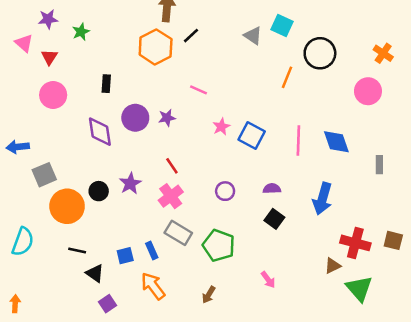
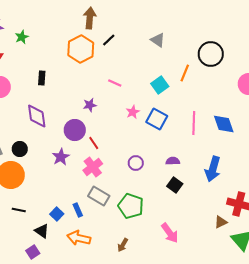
cyan square: (282, 25) -> (160, 85), moved, turned 30
purple circle: (135, 118) -> (75, 130), moved
black circle: (99, 191) -> (20, 149), moved
blue square: (125, 256) -> (57, 214), turned -32
black triangle: (95, 273) -> (42, 231), moved
pink arrow: (268, 280) -> (170, 233), size x1.5
orange arrow: (153, 286) -> (79, 238), turned -40
purple square: (107, 304) -> (33, 252), moved

